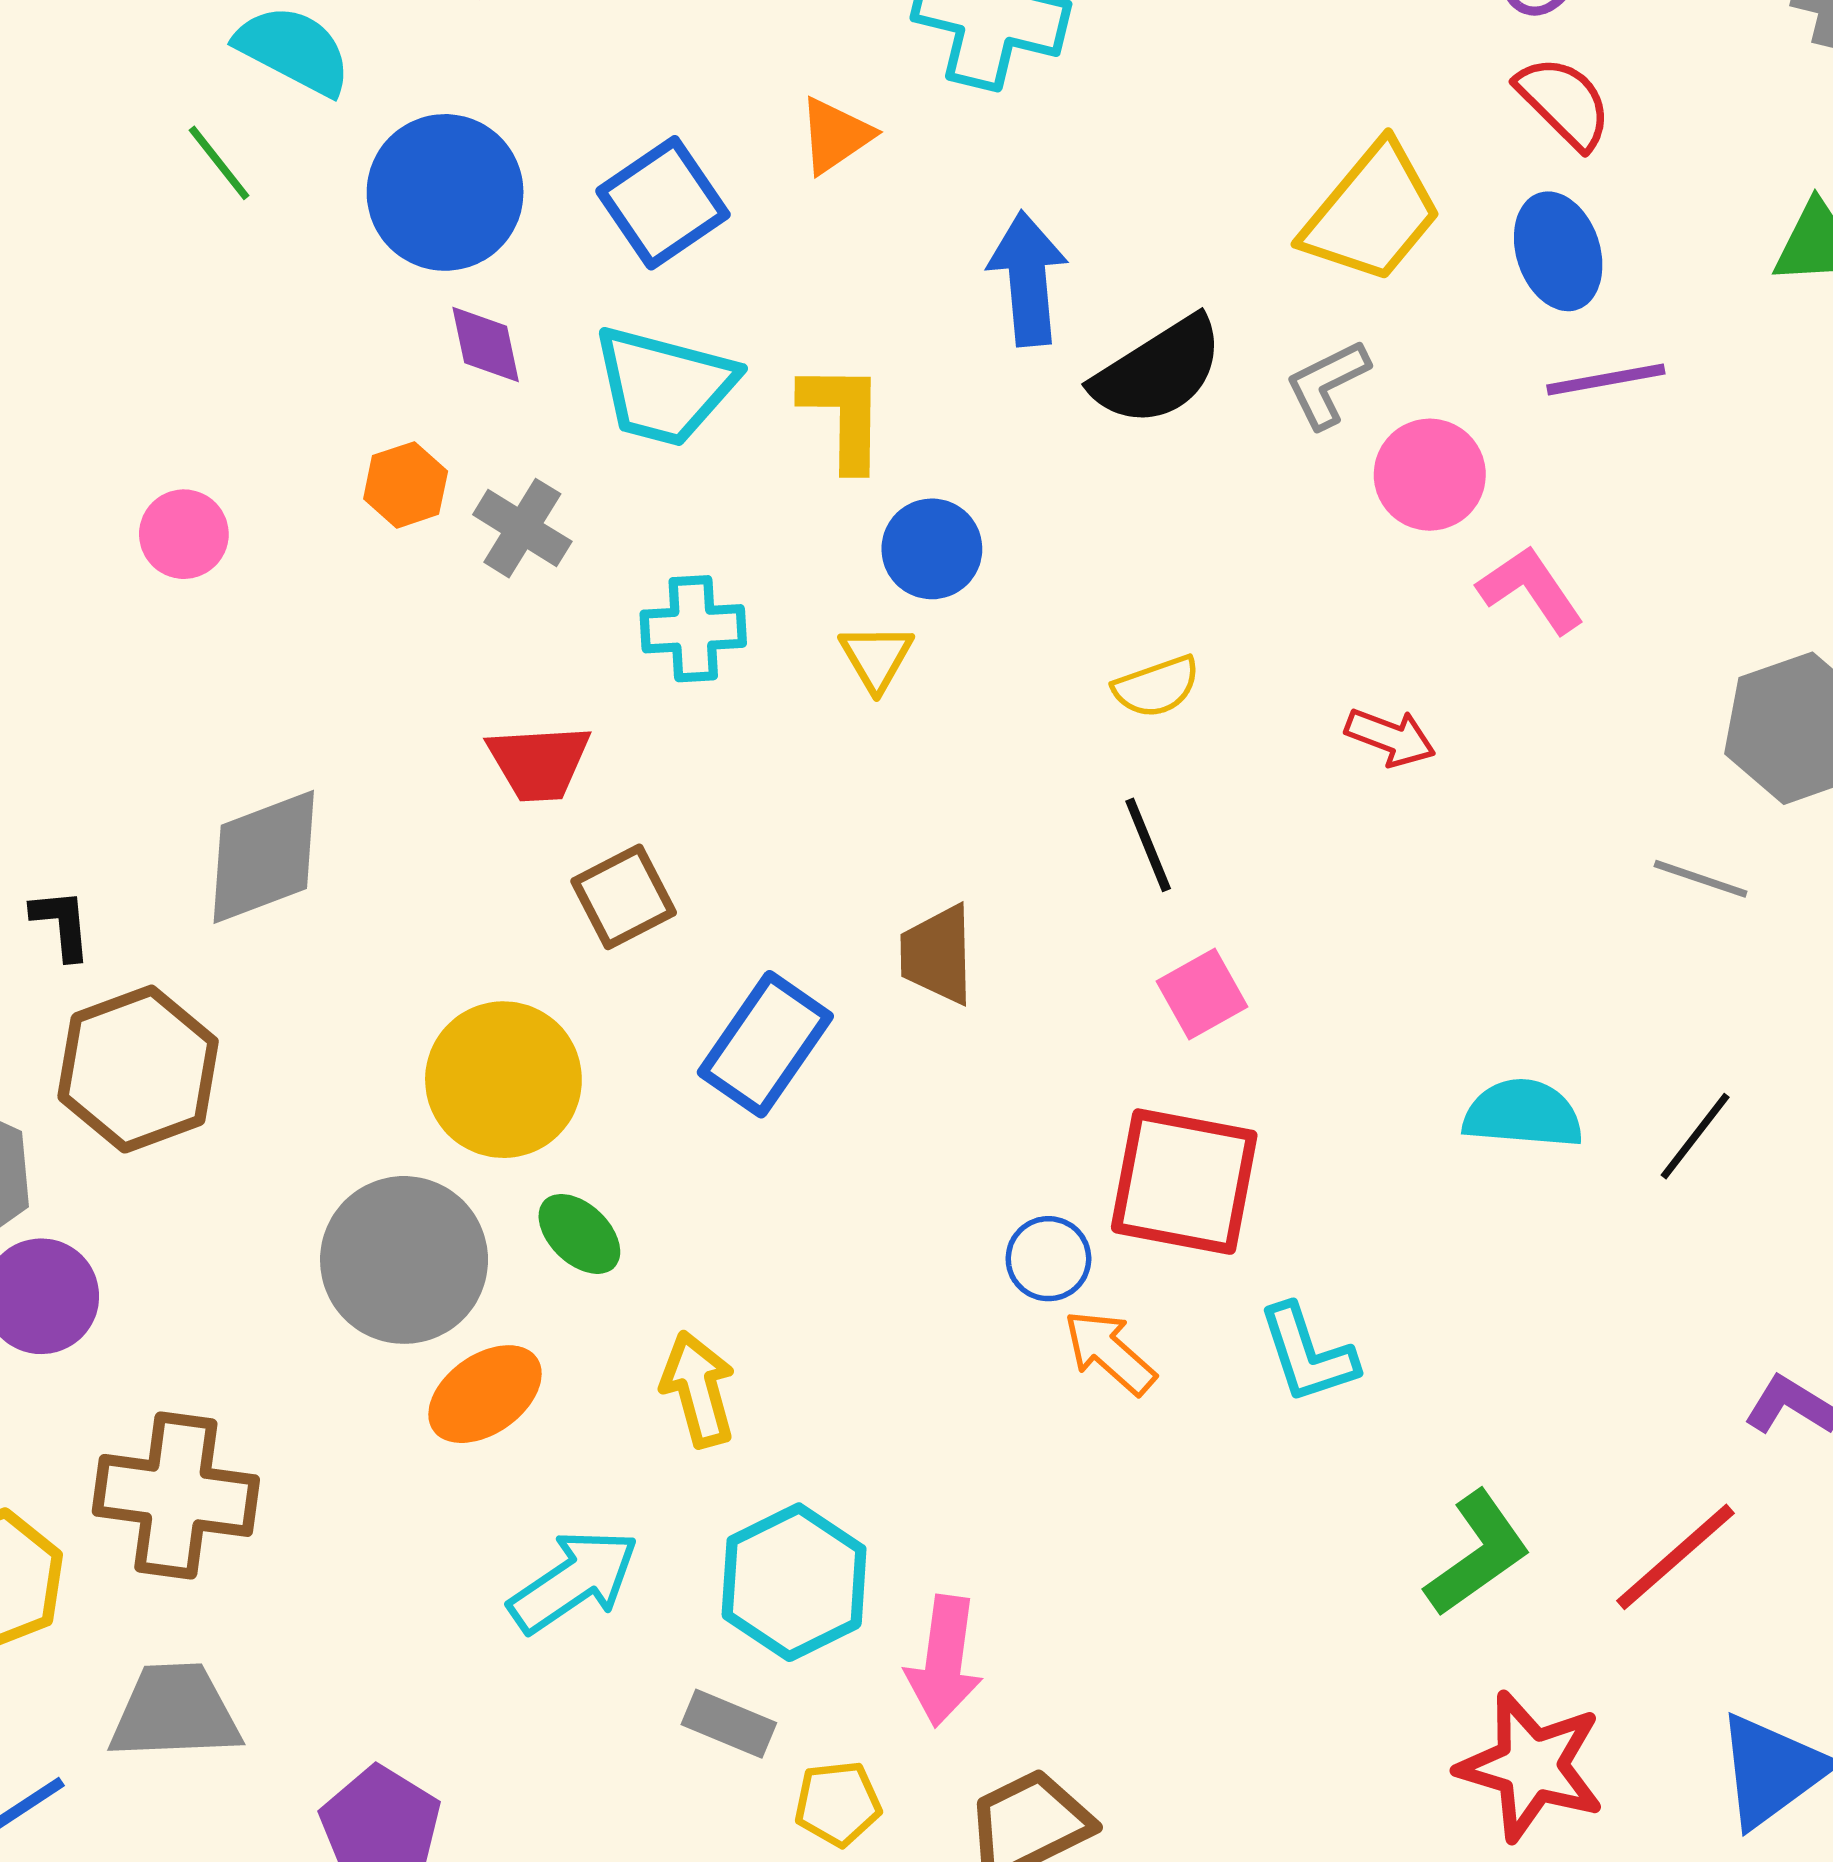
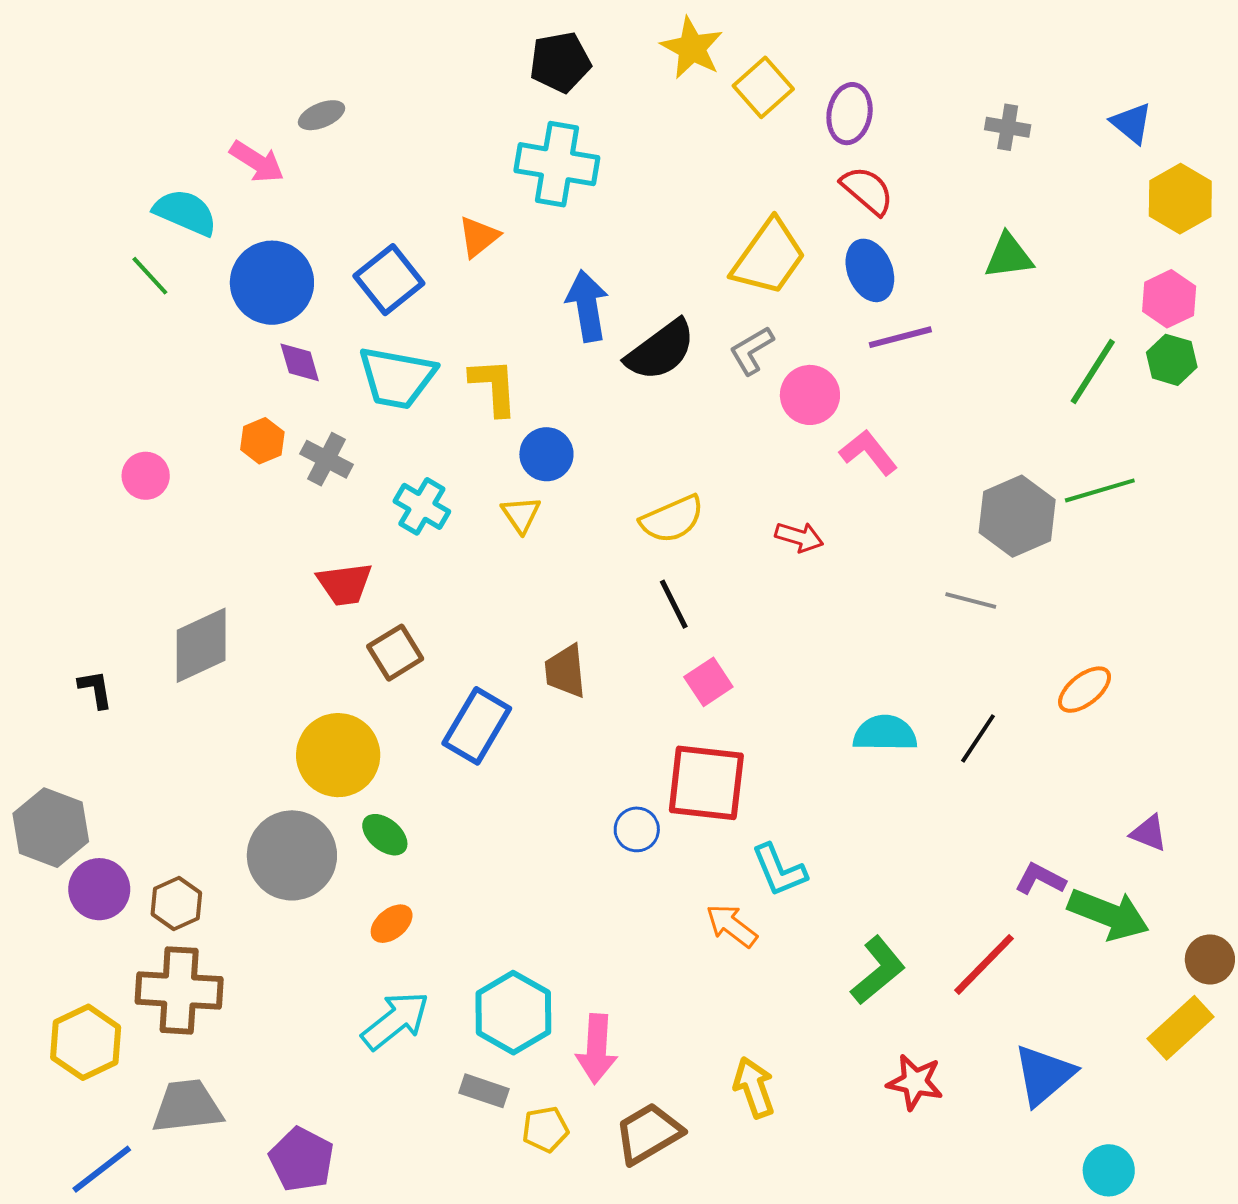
cyan cross: (693, 629) -> (422, 506), turned 38
yellow semicircle: (1156, 687) -> (672, 519), size x1.4
brown hexagon: (138, 1069) -> (176, 903), moved, size x0.6
orange arrow: (1110, 1352) -> (732, 926), moved
yellow arrow: (698, 1389) -> (754, 1087), moved
orange ellipse: (485, 1394) -> (392, 924), moved, size x0.7
red star: (1531, 1766) -> (915, 1082), size x0.7

